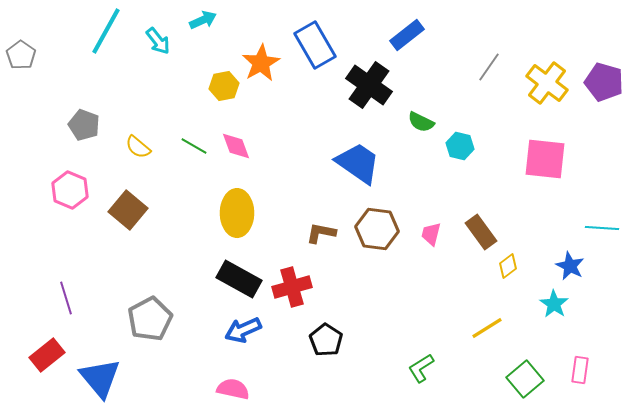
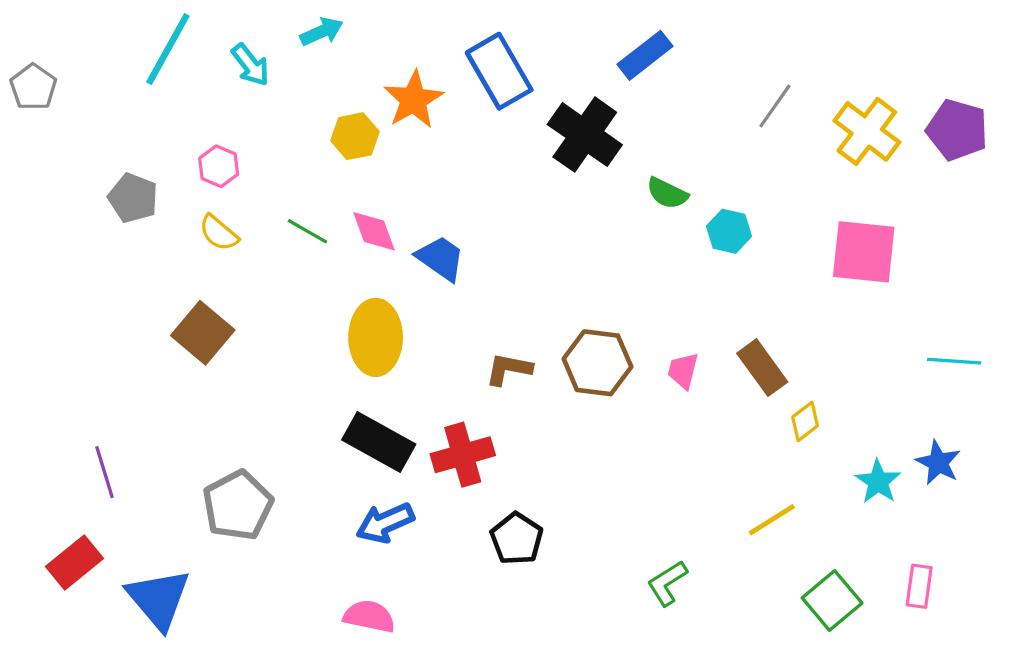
blue trapezoid: (358, 163) -> (441, 258), moved, size x0.7
pink hexagon: (70, 190) -> (219, 166), moved, size x0.7
blue star: (570, 266) -> (938, 463), moved

